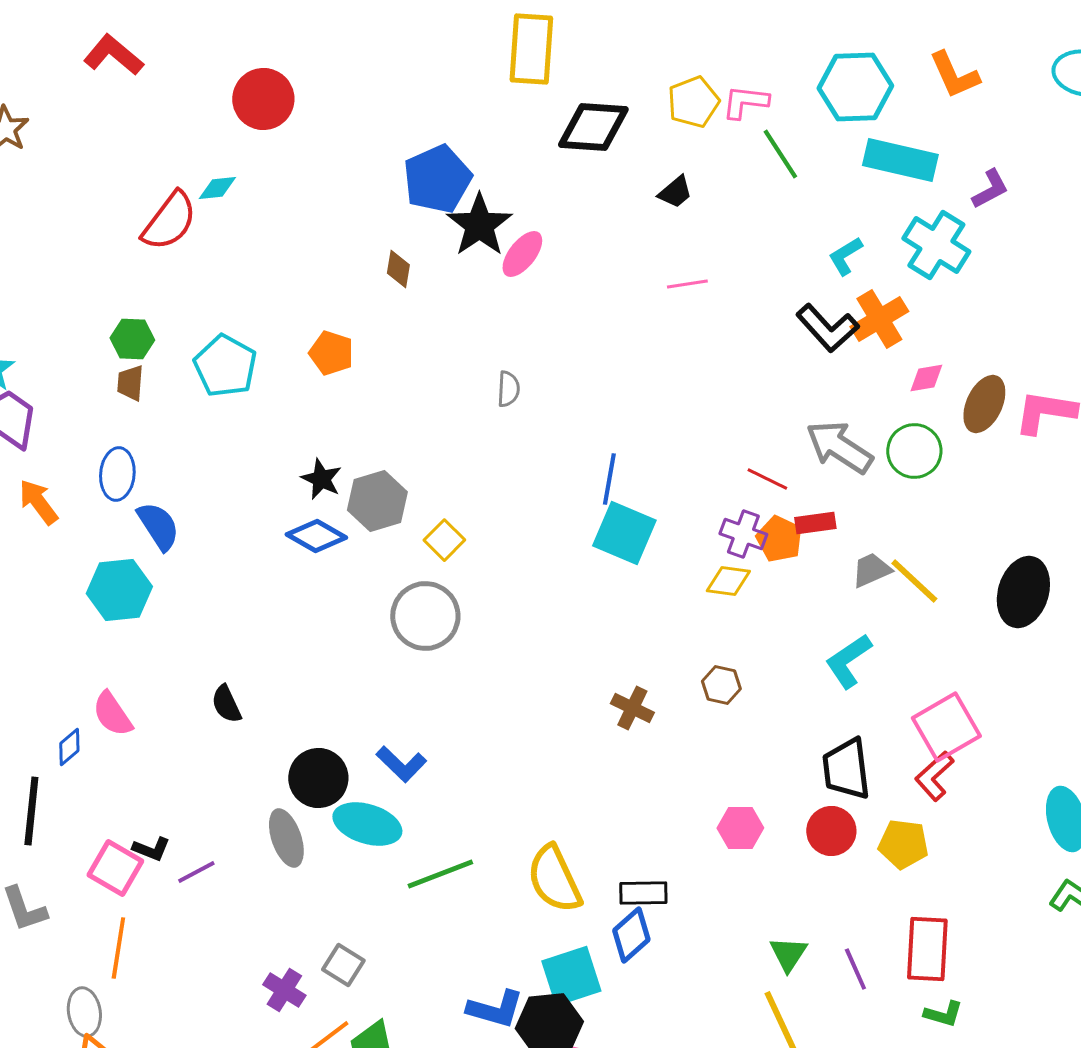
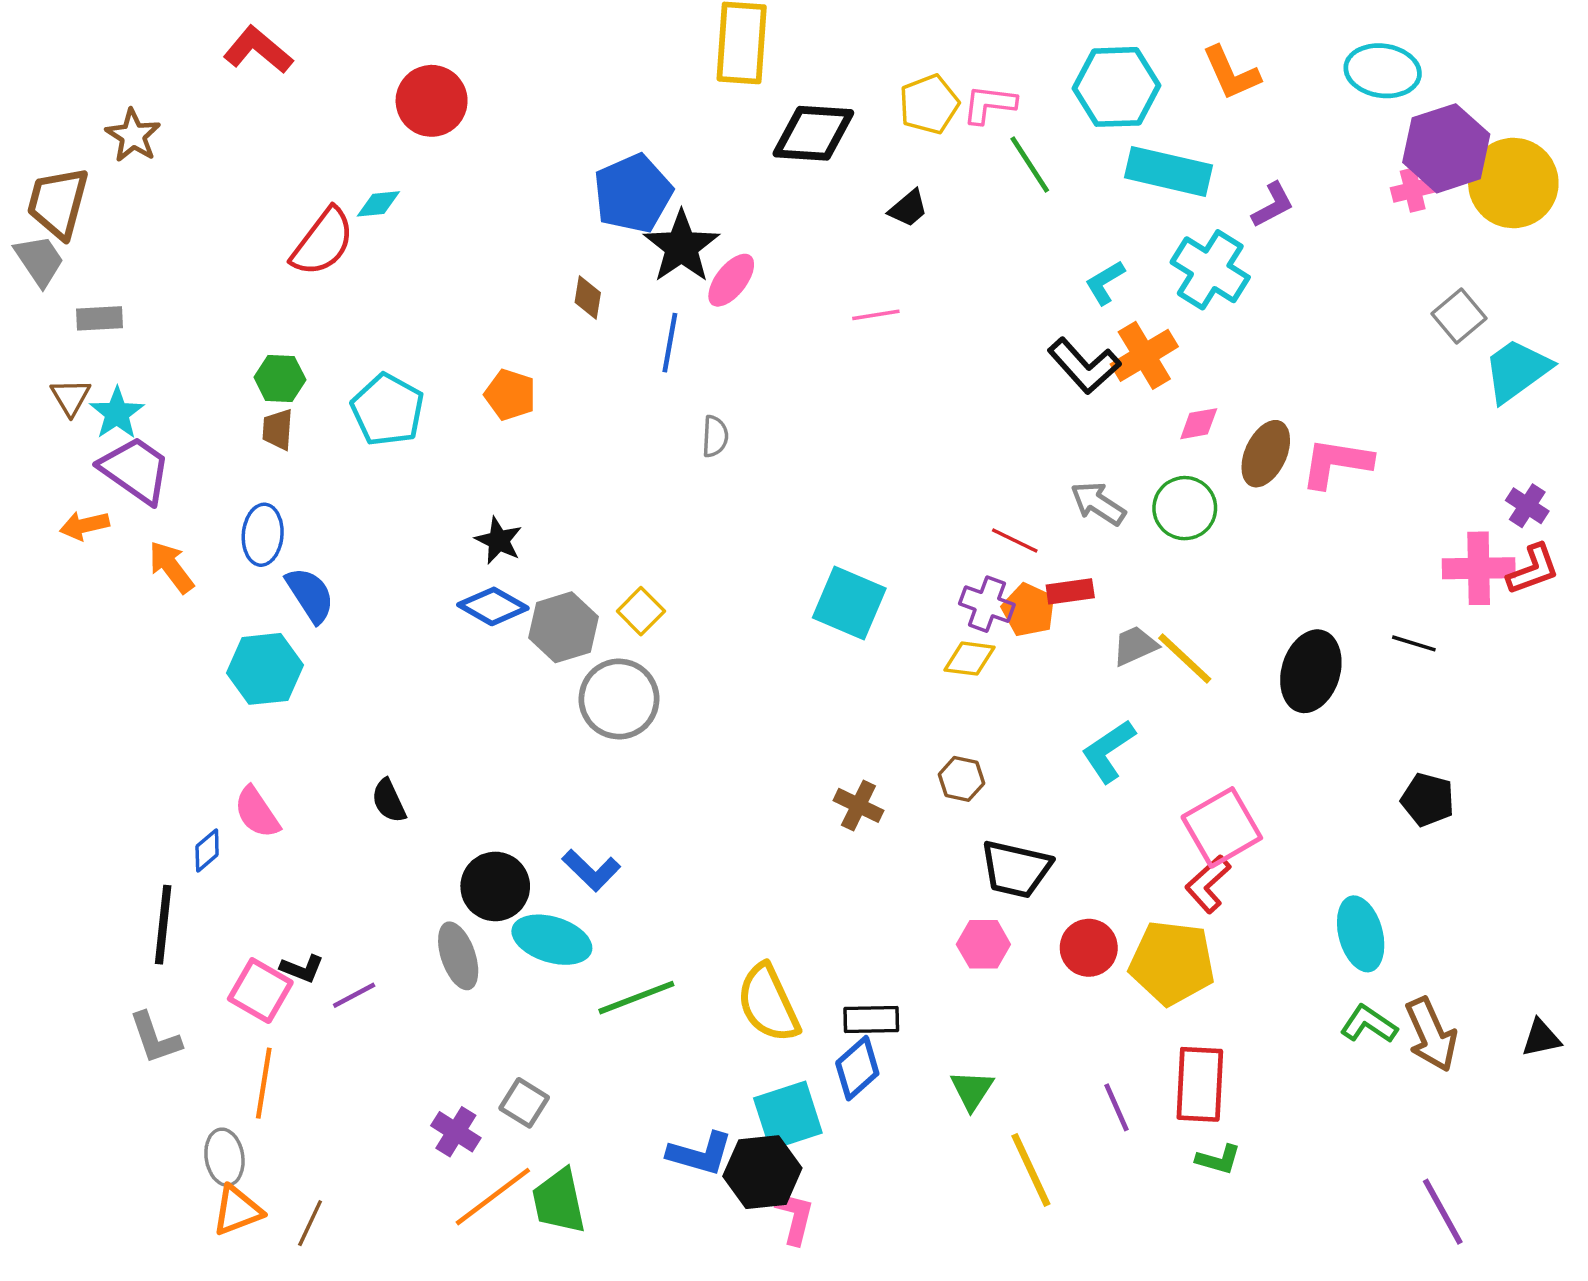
pink line: (687, 284) -> (876, 315), moved
gray arrow: (839, 447) -> (1098, 503), size x0.7
blue line: (609, 479) -> (670, 343), moved
gray hexagon: (377, 501) -> (563, 627), moved
black trapezoid: (846, 769) -> (1016, 869), moved, turned -70
yellow pentagon: (903, 844) -> (1172, 963), size x1.5
green triangle: (788, 954) -> (972, 1090), moved

